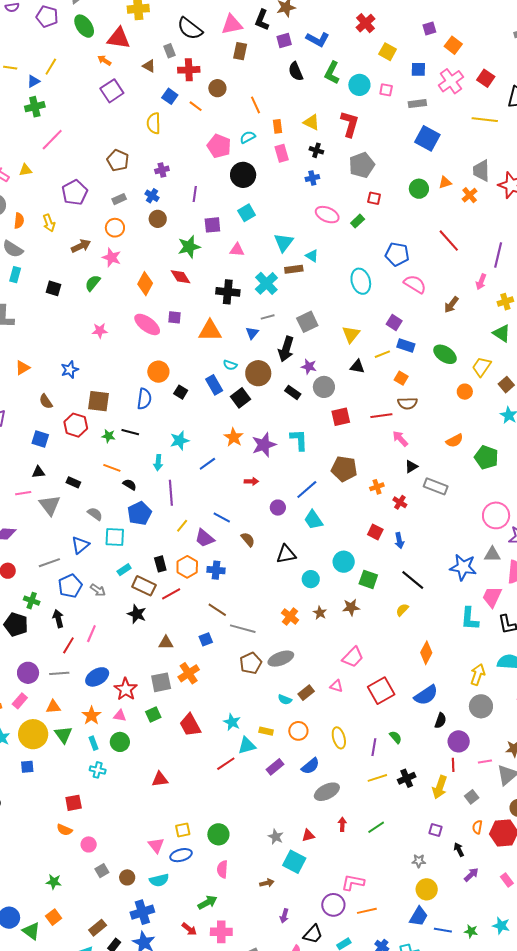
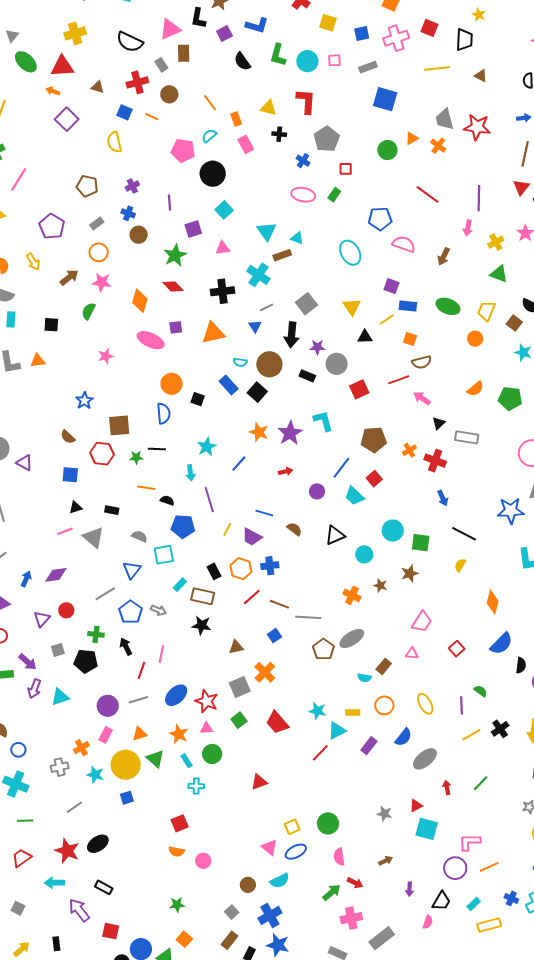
gray rectangle: (169, 51) -> (161, 65), moved
pink cross: (451, 81) -> (396, 38), turned 30
blue cross: (312, 178) -> (303, 161), moved, turned -32
orange triangle: (23, 368) -> (38, 361), moved, turned 35
red cross: (400, 502) -> (435, 461), size x1.5
blue pentagon: (140, 513) -> (183, 526), turned -30
red square: (375, 532) -> (374, 479), moved, turned 35
red line: (171, 594) -> (252, 597), moved
red square: (381, 691) -> (457, 649), size x0.6
cyan square: (294, 862) -> (427, 829), moved
gray square: (102, 871) -> (232, 912), moved
red arrow: (189, 929) -> (355, 883), moved

